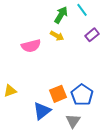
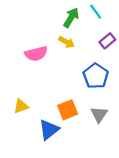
yellow triangle: (10, 91) -> (21, 106), moved
blue pentagon: (82, 95) -> (96, 76), moved
gray triangle: (73, 121) -> (99, 114), moved

